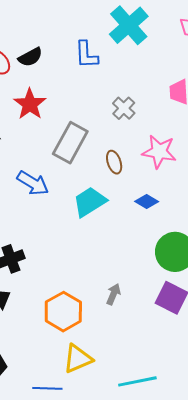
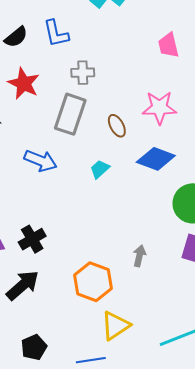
blue L-shape: (86, 55) -> (56, 33), moved
gray cross: (124, 108) -> (83, 73), moved, turned -35
cyan trapezoid: (90, 202) -> (100, 169), size x0.6
blue diamond: (147, 202) -> (156, 159), size x1.6

